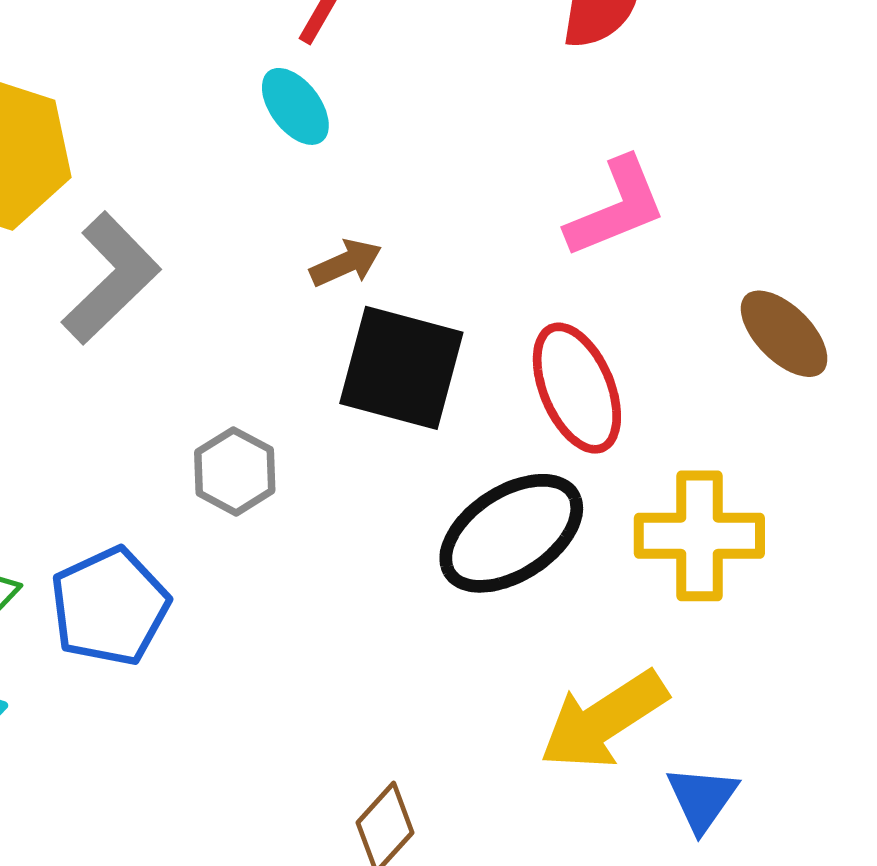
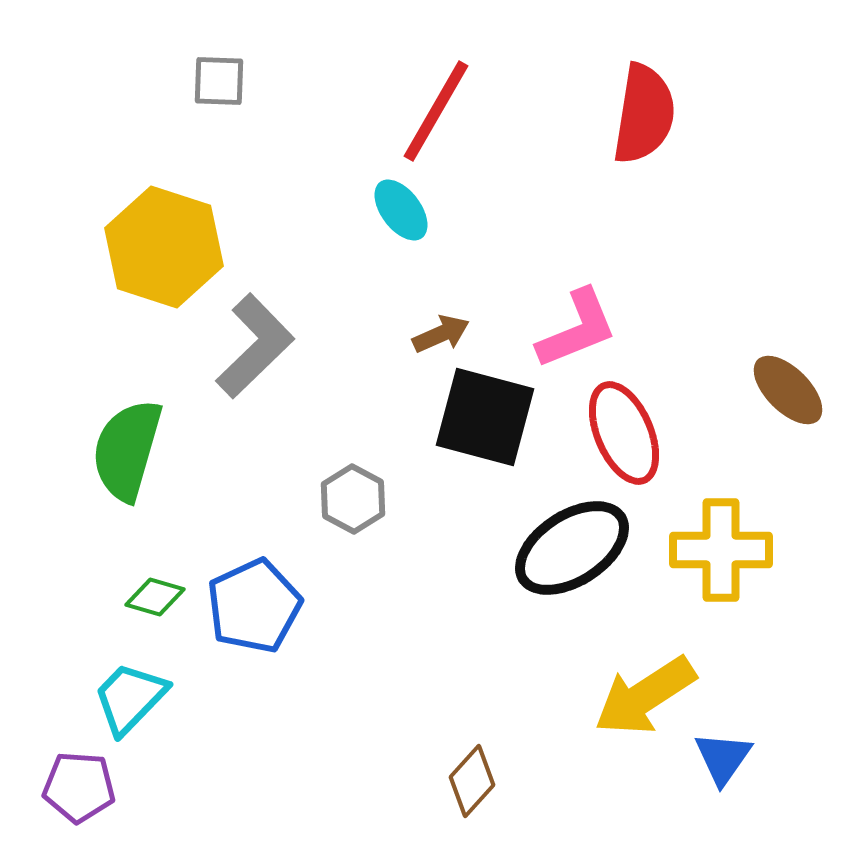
pink L-shape: (616, 207) -> (577, 329), moved

